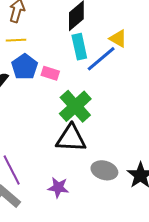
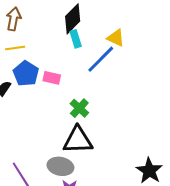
cyan rectangle: (79, 47) -> (76, 39), moved, size x0.7
green cross: (75, 106) -> (79, 108), size x0.6
gray ellipse: (104, 170) -> (60, 166), moved

